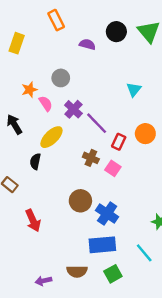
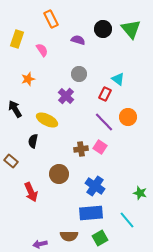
gray circle: (61, 78) -> (79, 74), moved
cyan triangle: (134, 90) -> (118, 79), turned -32
pink semicircle: (46, 103) -> (42, 50), moved
purple line: (97, 123) -> (104, 122), moved
yellow ellipse: (51, 137) -> (47, 120), turned 70
red rectangle: (119, 142) -> (105, 94), moved
brown cross: (91, 158) -> (81, 149), moved, turned -32
brown circle: (80, 201) -> (59, 174), moved

